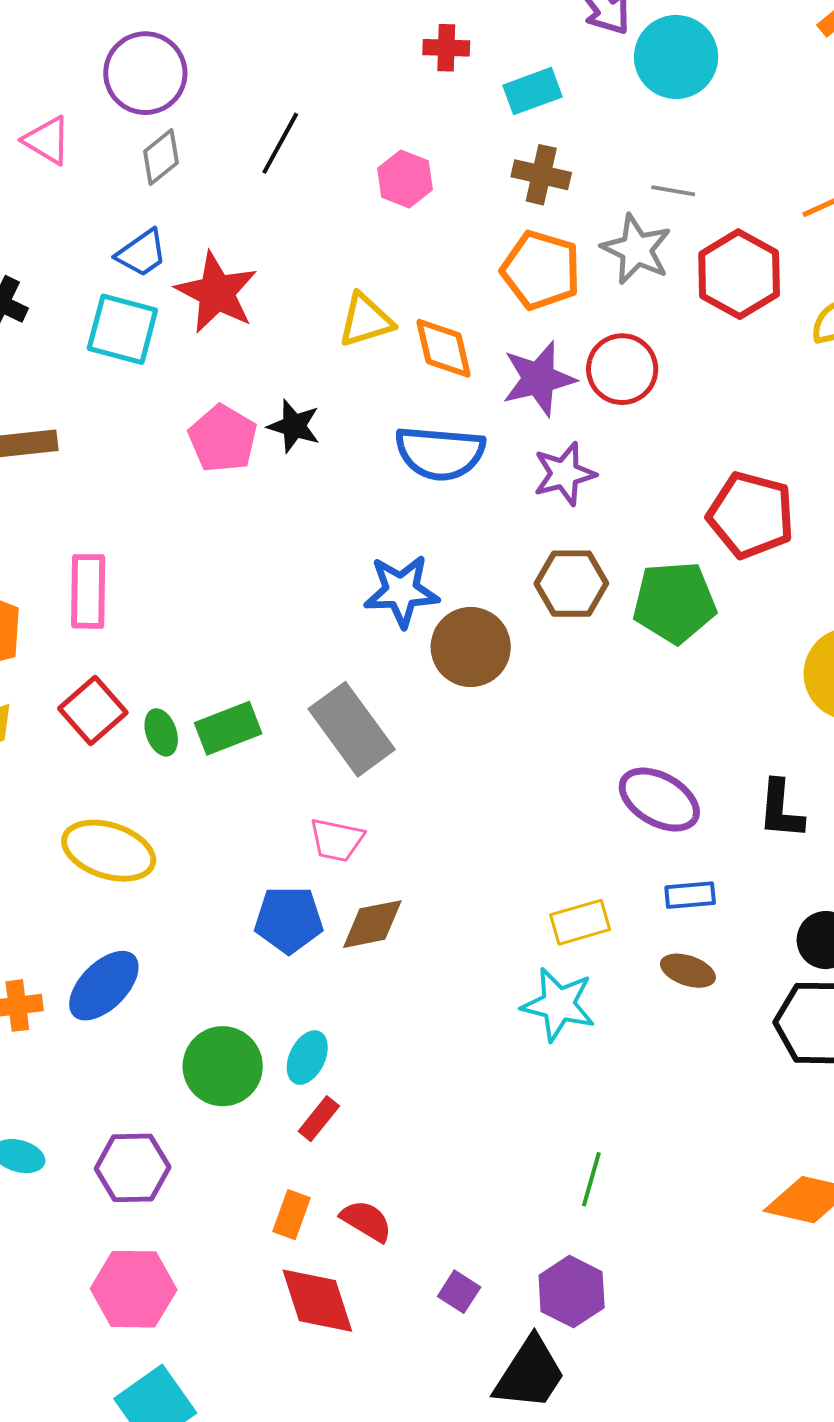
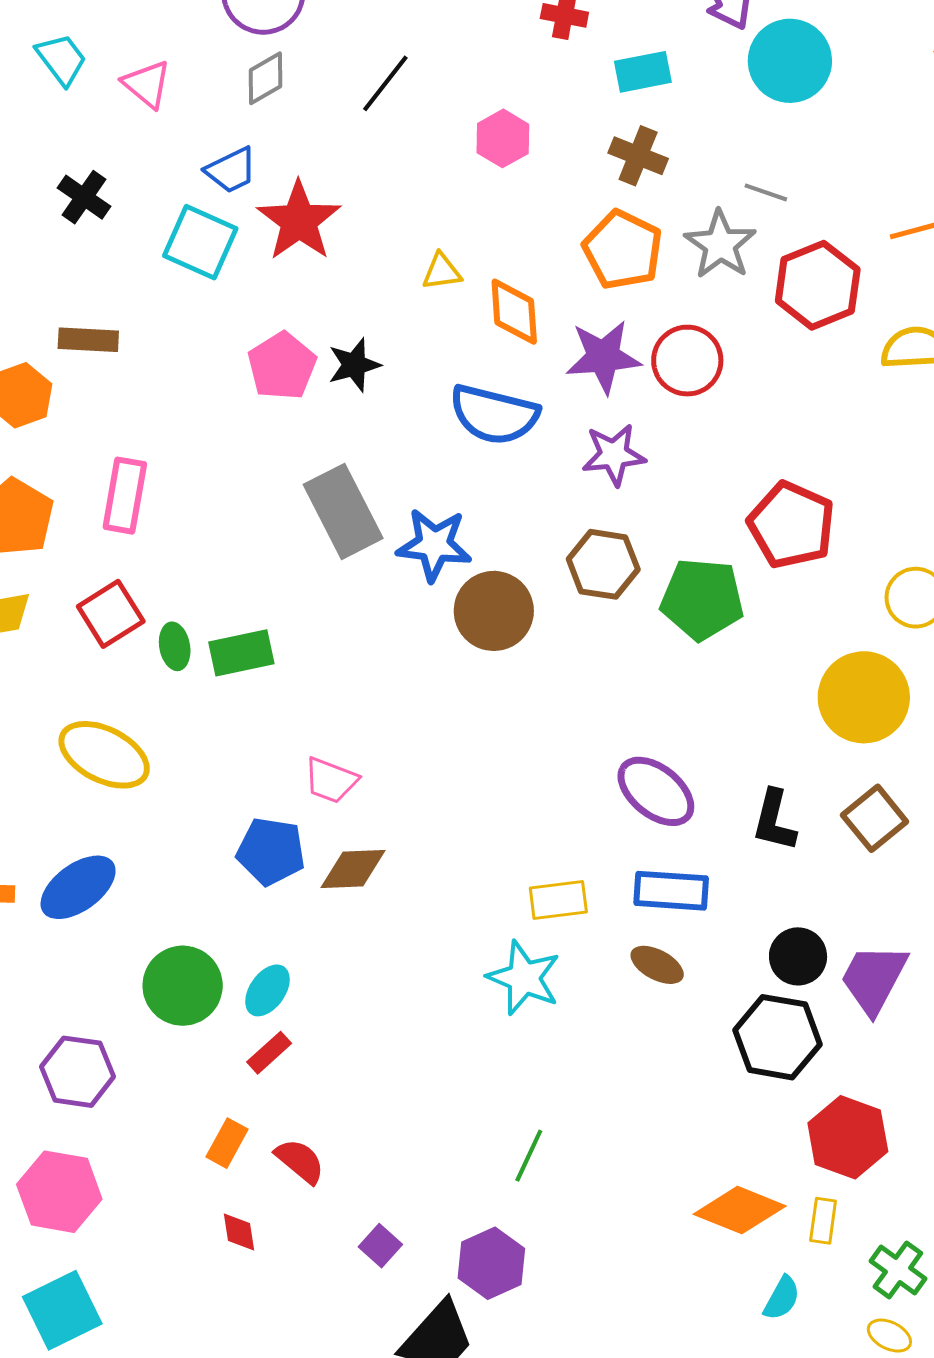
pink triangle: (47, 140) -> (147, 84), moved
yellow triangle: (366, 320) -> (442, 272), size x0.7
black star: (294, 426) -> (354, 365), turned 30
gray rectangle: (352, 729) -> (343, 511), moved
blue rectangle: (690, 895) -> (671, 891), size x1.5
red diamond: (317, 1301) -> (239, 1232), size x0.5

